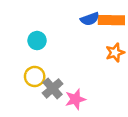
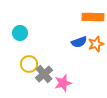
blue semicircle: (90, 19) -> (79, 42), moved
cyan circle: (37, 41) -> (20, 33), moved

